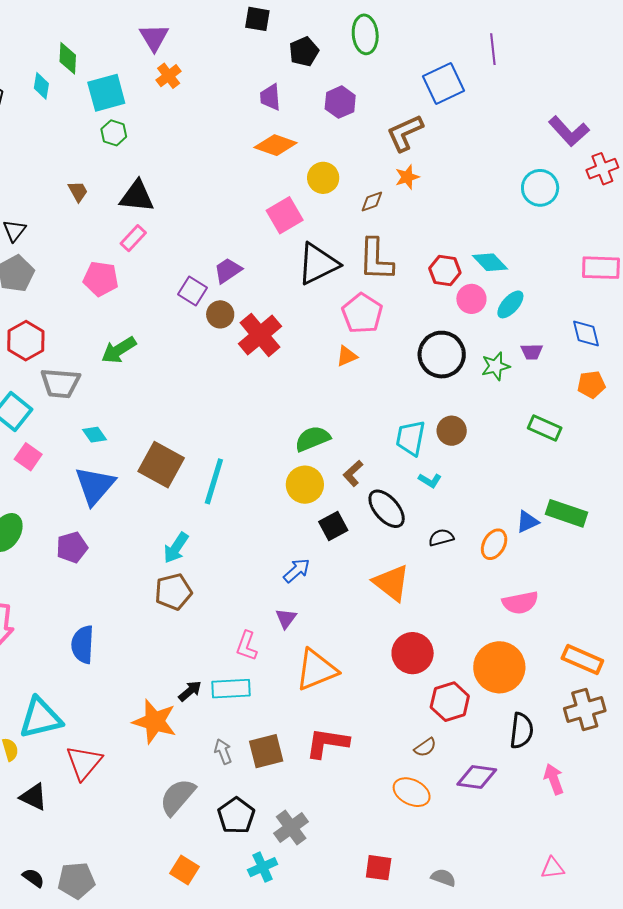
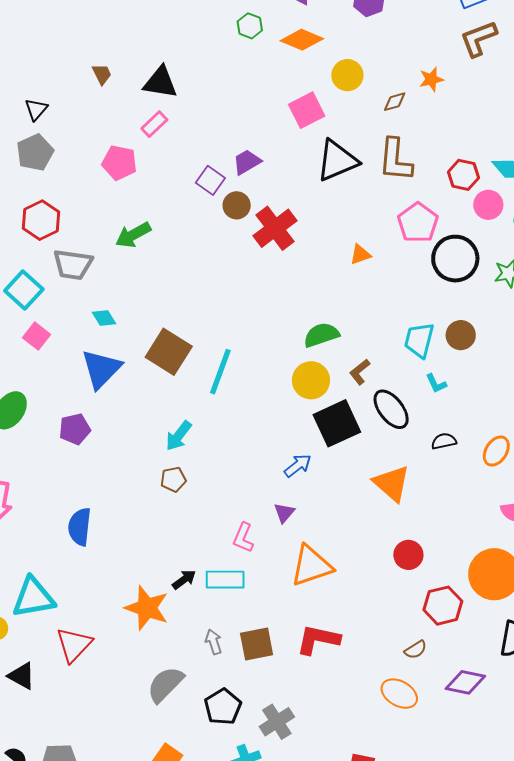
green hexagon: (114, 133) -> (250, 26), moved
brown L-shape: (405, 133) -> (478, 39), moved
pink pentagon: (362, 313) -> (418, 223), moved
cyan L-shape: (430, 480) -> (436, 383), turned 30
black square: (333, 526) -> (337, 423), size x1.6
brown pentagon: (173, 592) -> (173, 479), size x0.7
red circle: (413, 653) -> (408, 555), size x0.7

